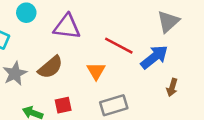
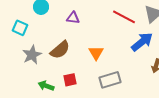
purple triangle: (67, 27) -> (73, 18), size x0.6
red line: (119, 46) -> (124, 17), moved

